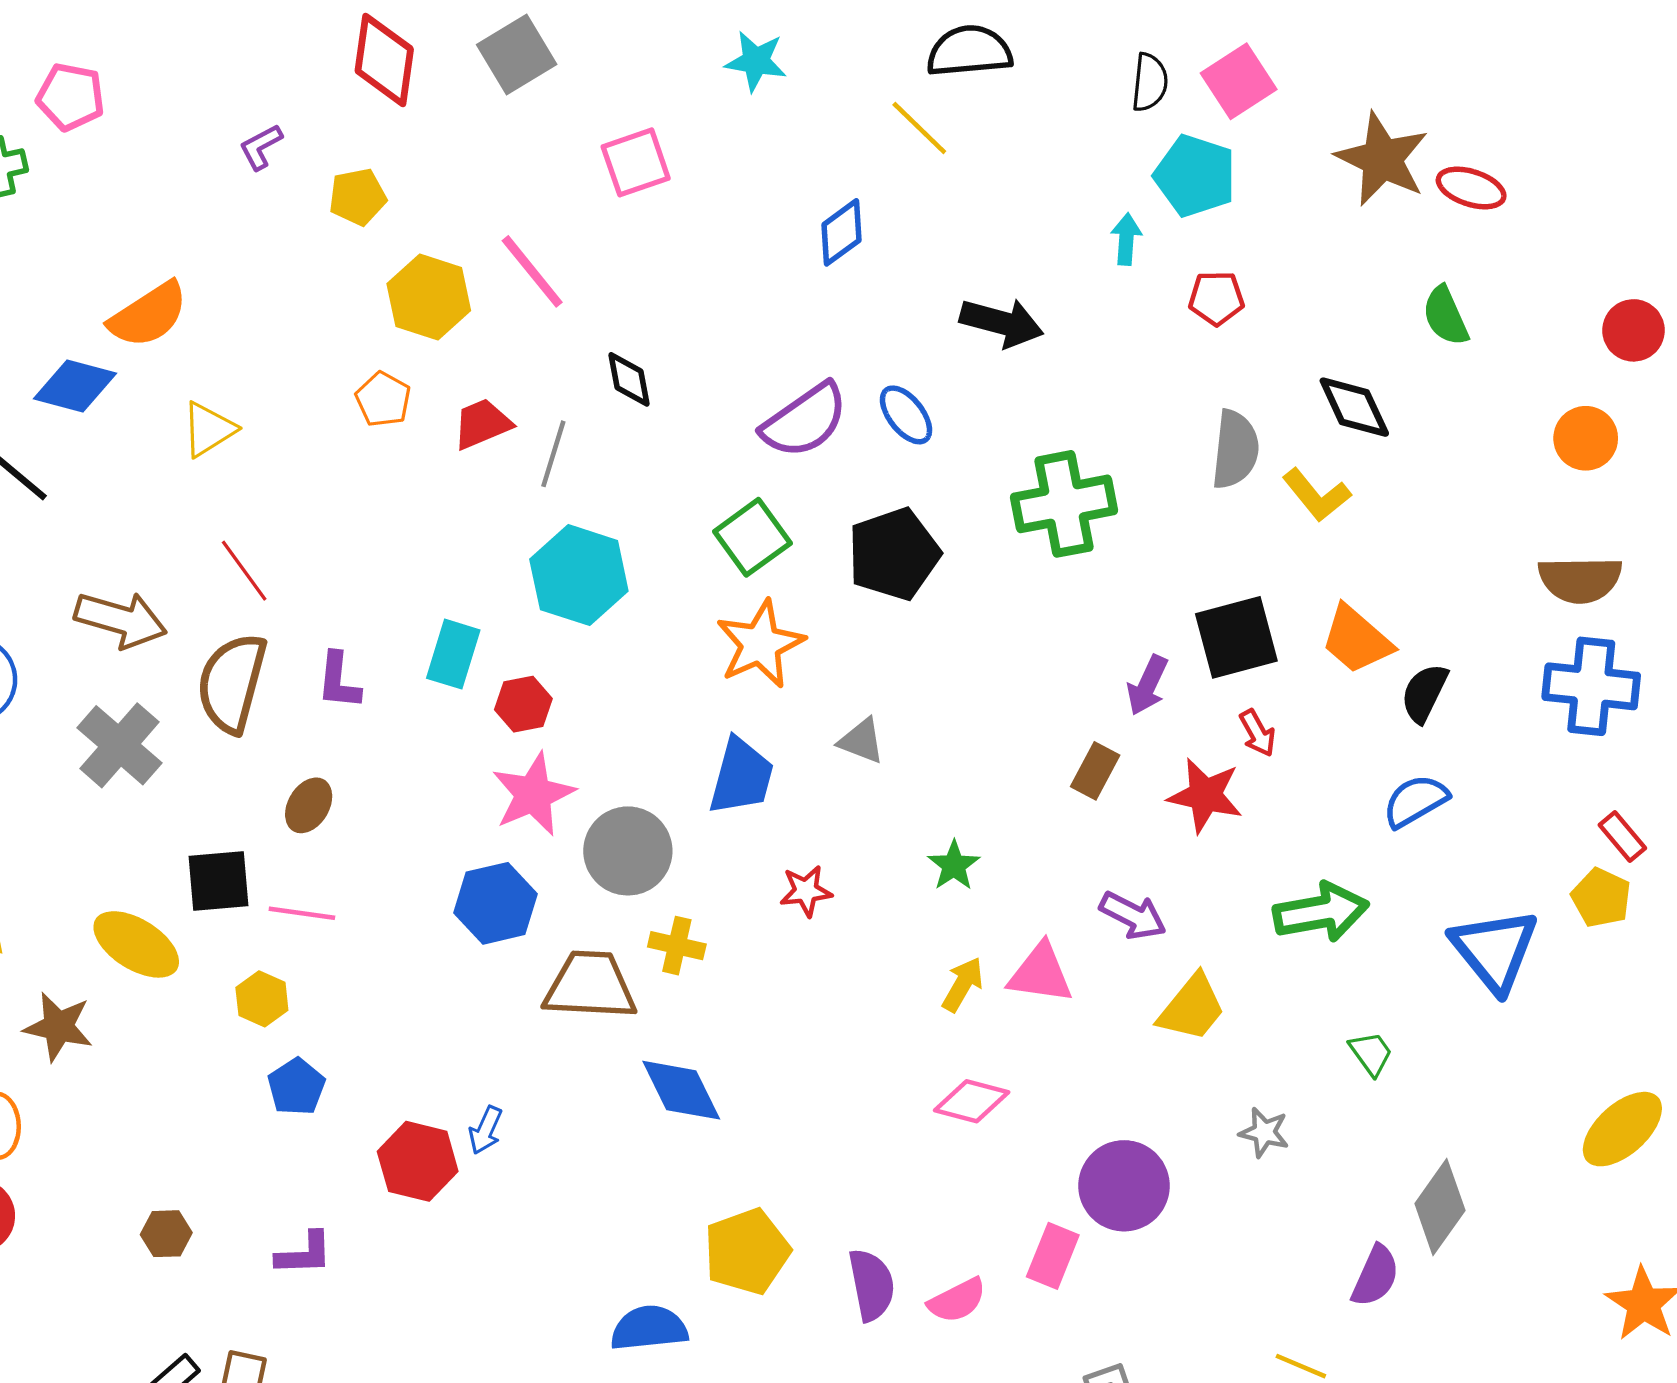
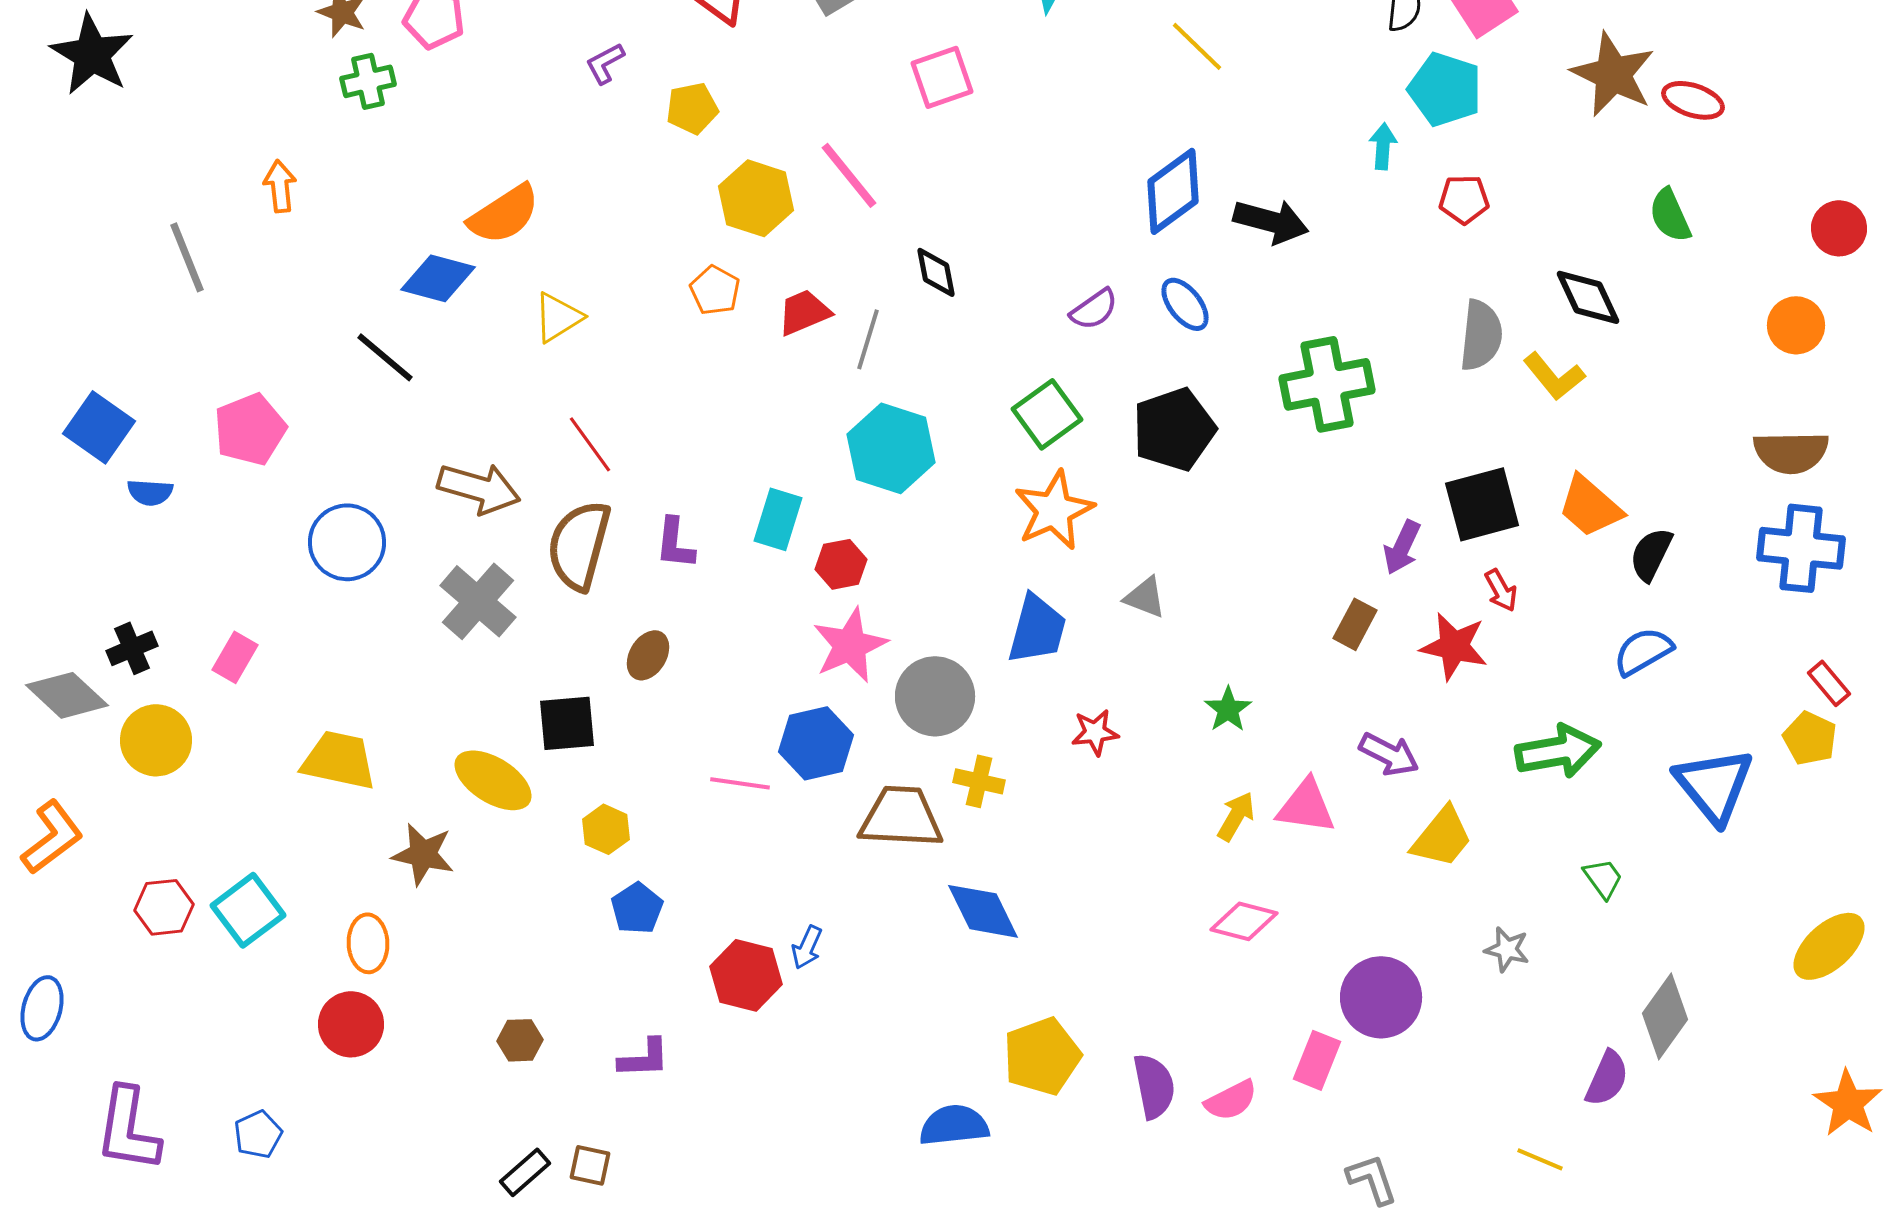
blue diamond: (841, 232) -> (1173, 191), moved, size x1.4
purple semicircle: (805, 420) -> (1094, 309), size x0.6
pink line: (302, 913) -> (740, 783), moved

